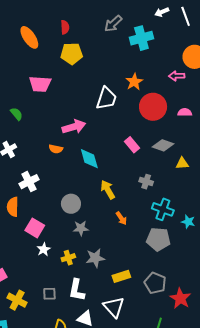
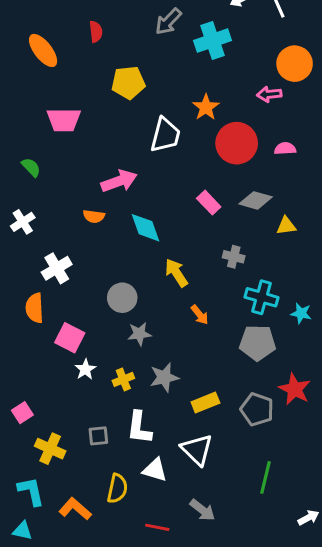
yellow pentagon: (72, 54) -> (128, 83), moved
red star: (180, 298) -> (295, 389), moved

